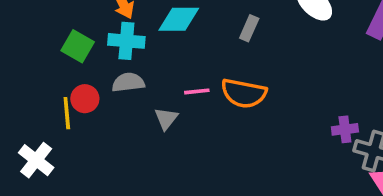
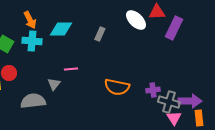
gray semicircle: (128, 82) -> (33, 101), moved, size x1.4
orange semicircle: (244, 93) -> (117, 87), moved

